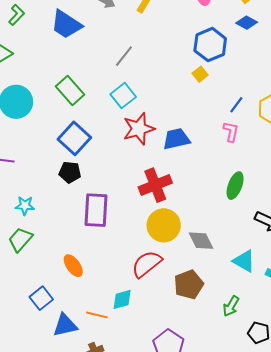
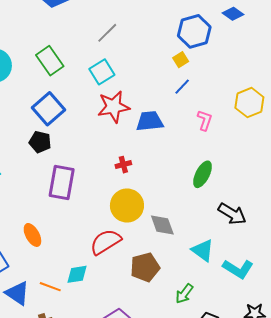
blue line: (236, 105) -> (182, 87), moved
red cross: (155, 185) -> (123, 165), size x0.5
blue triangle: (65, 325) -> (17, 293), turned 40

